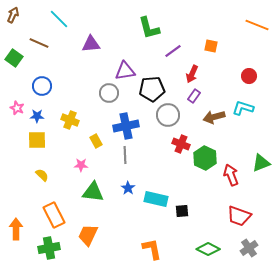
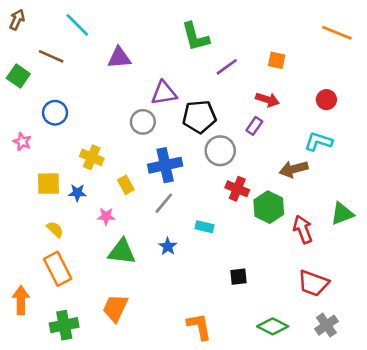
red arrow: (192, 74) -> (267, 100), moved, turned -96
blue star: (37, 116) -> (77, 193), moved
brown arrow: (214, 117) -> (294, 169), moved
gray line: (125, 155) -> (164, 203), turned 42
cyan rectangle: (156, 199) -> (204, 227), moved, size x0.6
orange rectangle: (54, 215) -> (58, 269), moved

